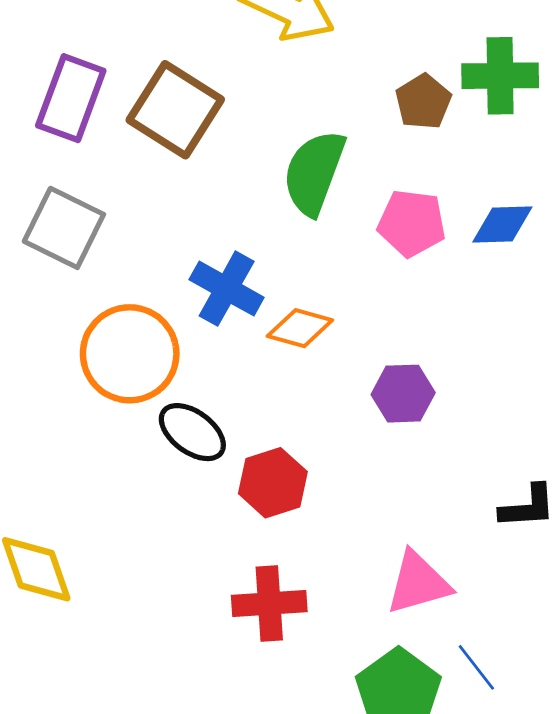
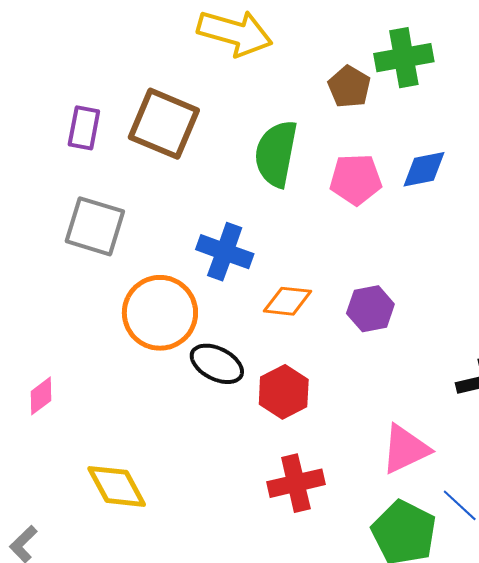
purple rectangle: (71, 98) -> (84, 128), size x0.7
orange diamond: (300, 328) -> (287, 301), moved

